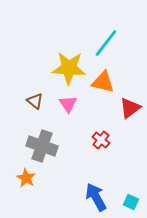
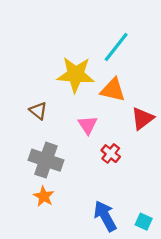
pink triangle: (68, 104) -> (88, 125), moved
orange star: (26, 178) -> (44, 196), moved

